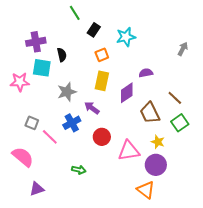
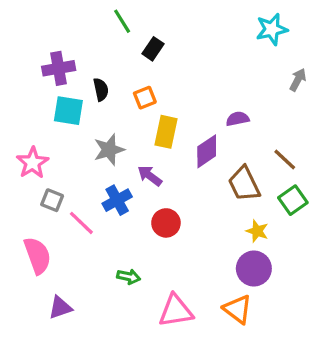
cyan star: (126, 37) -> (272, 29), moved
orange square: (102, 55) -> (145, 98), moved
pink star: (20, 82) -> (33, 163), moved, turned -30
pink triangle: (129, 151) -> (176, 311), moved
pink semicircle: (23, 157) -> (37, 255), turned 30

